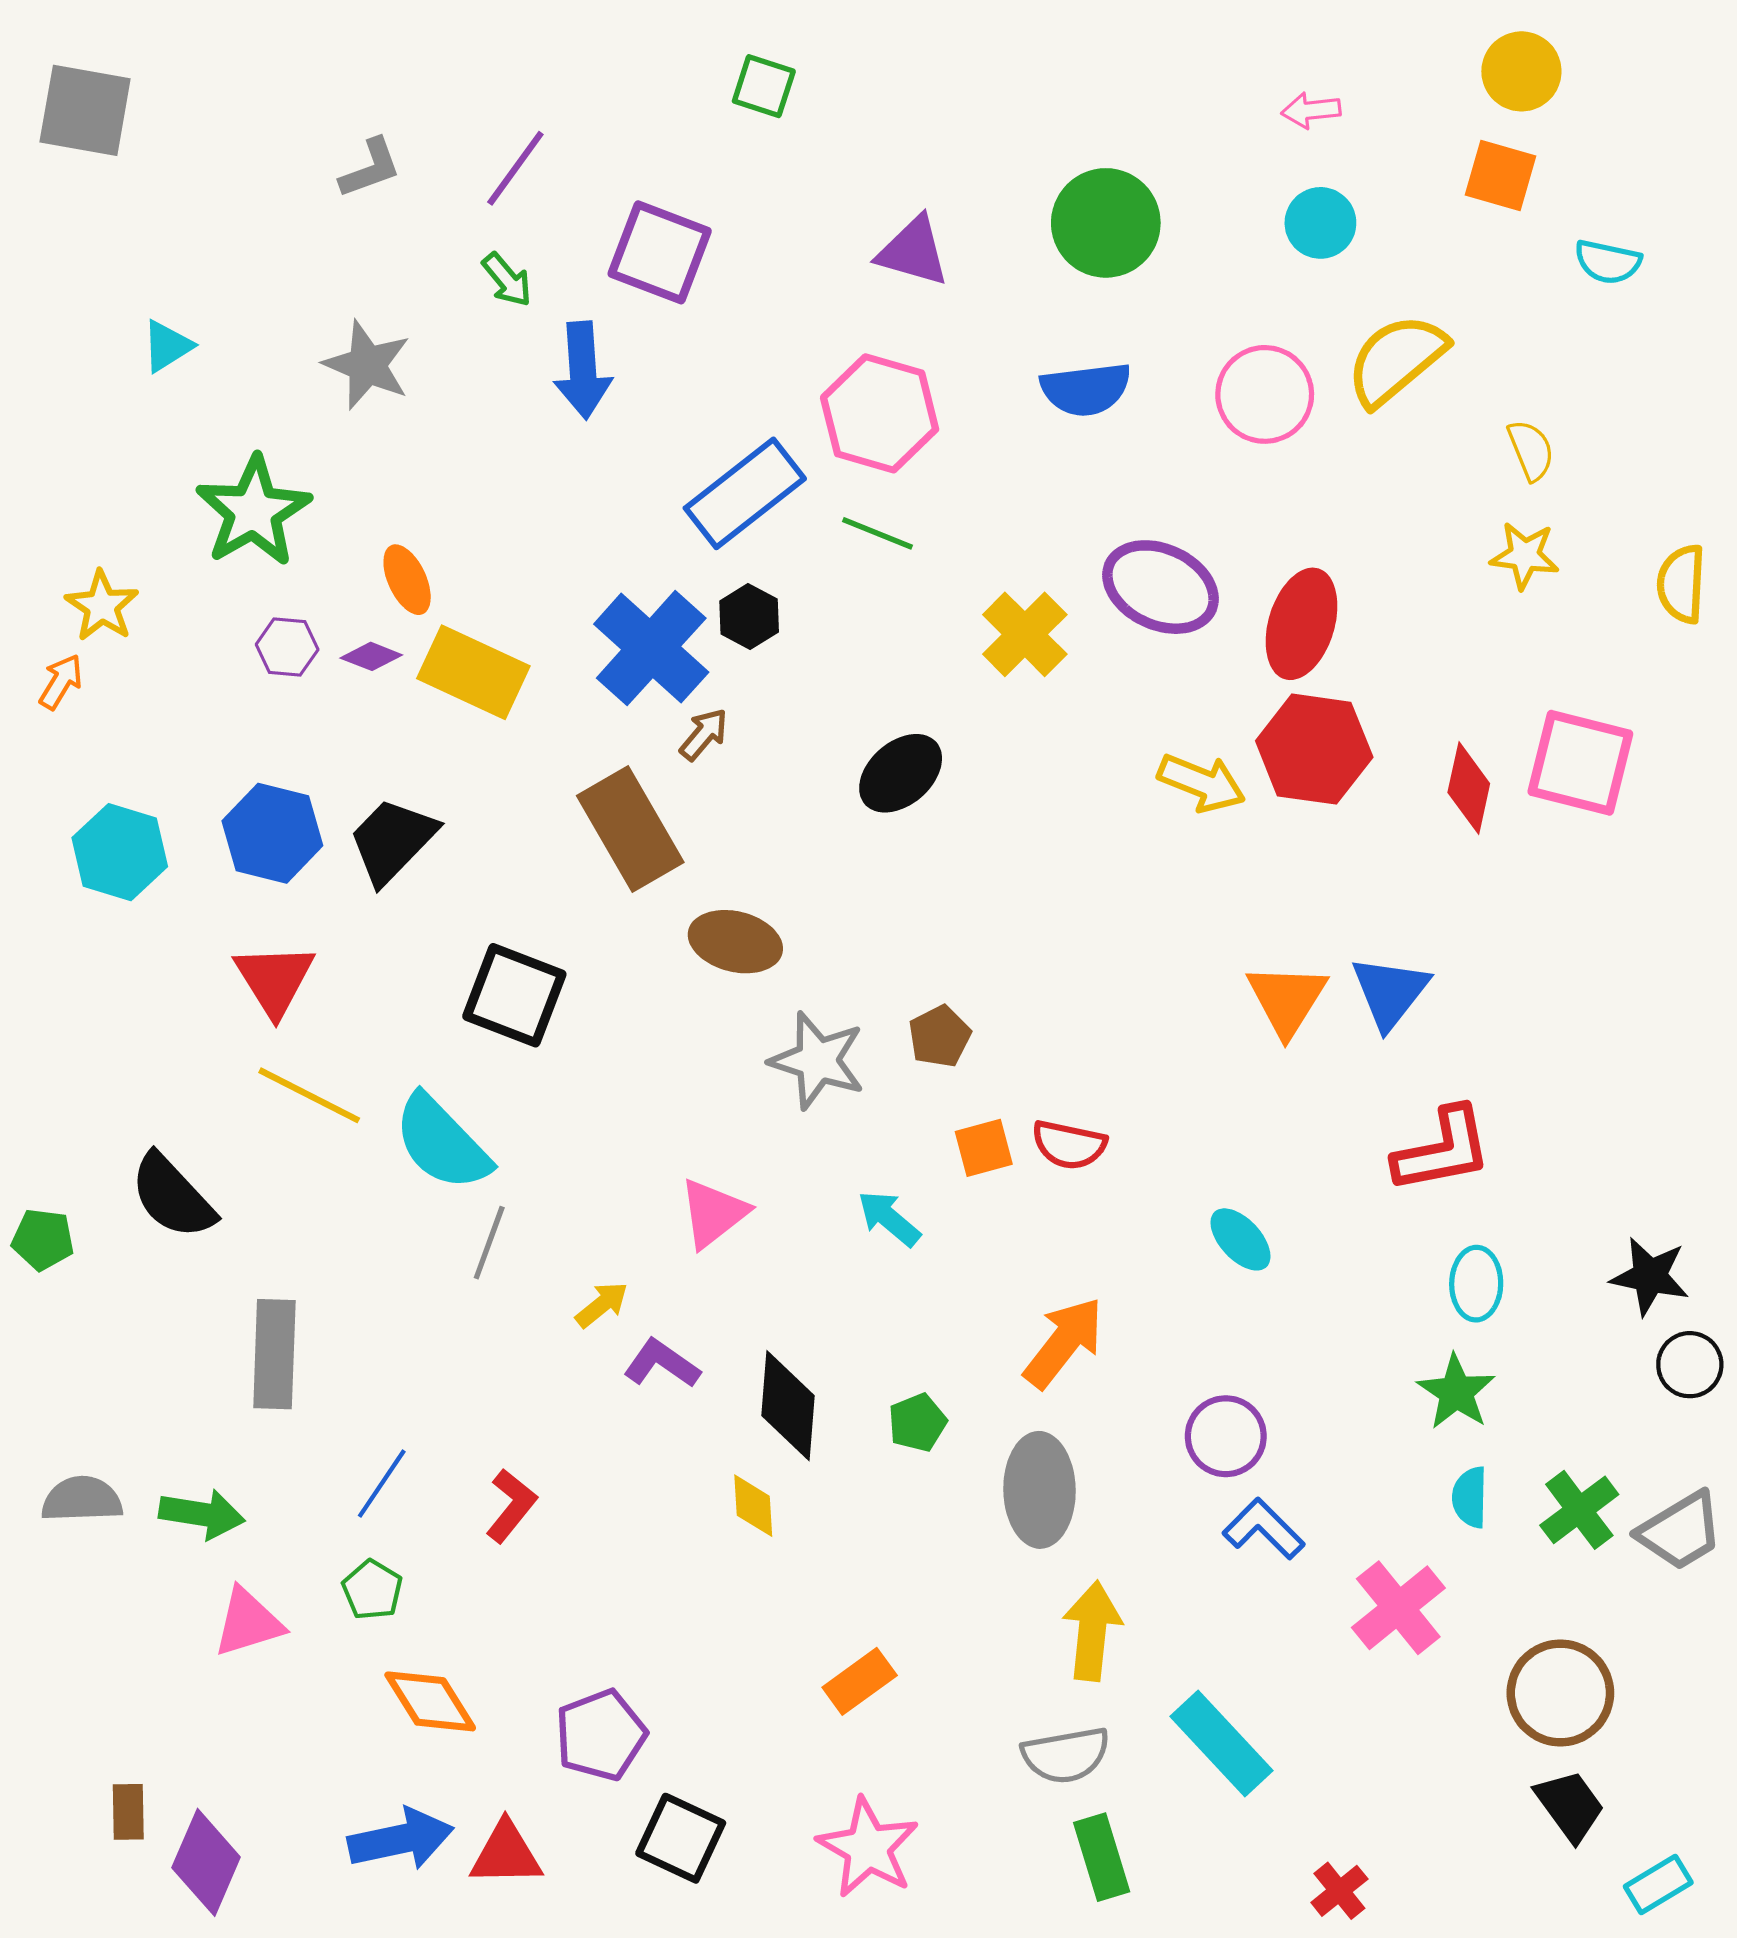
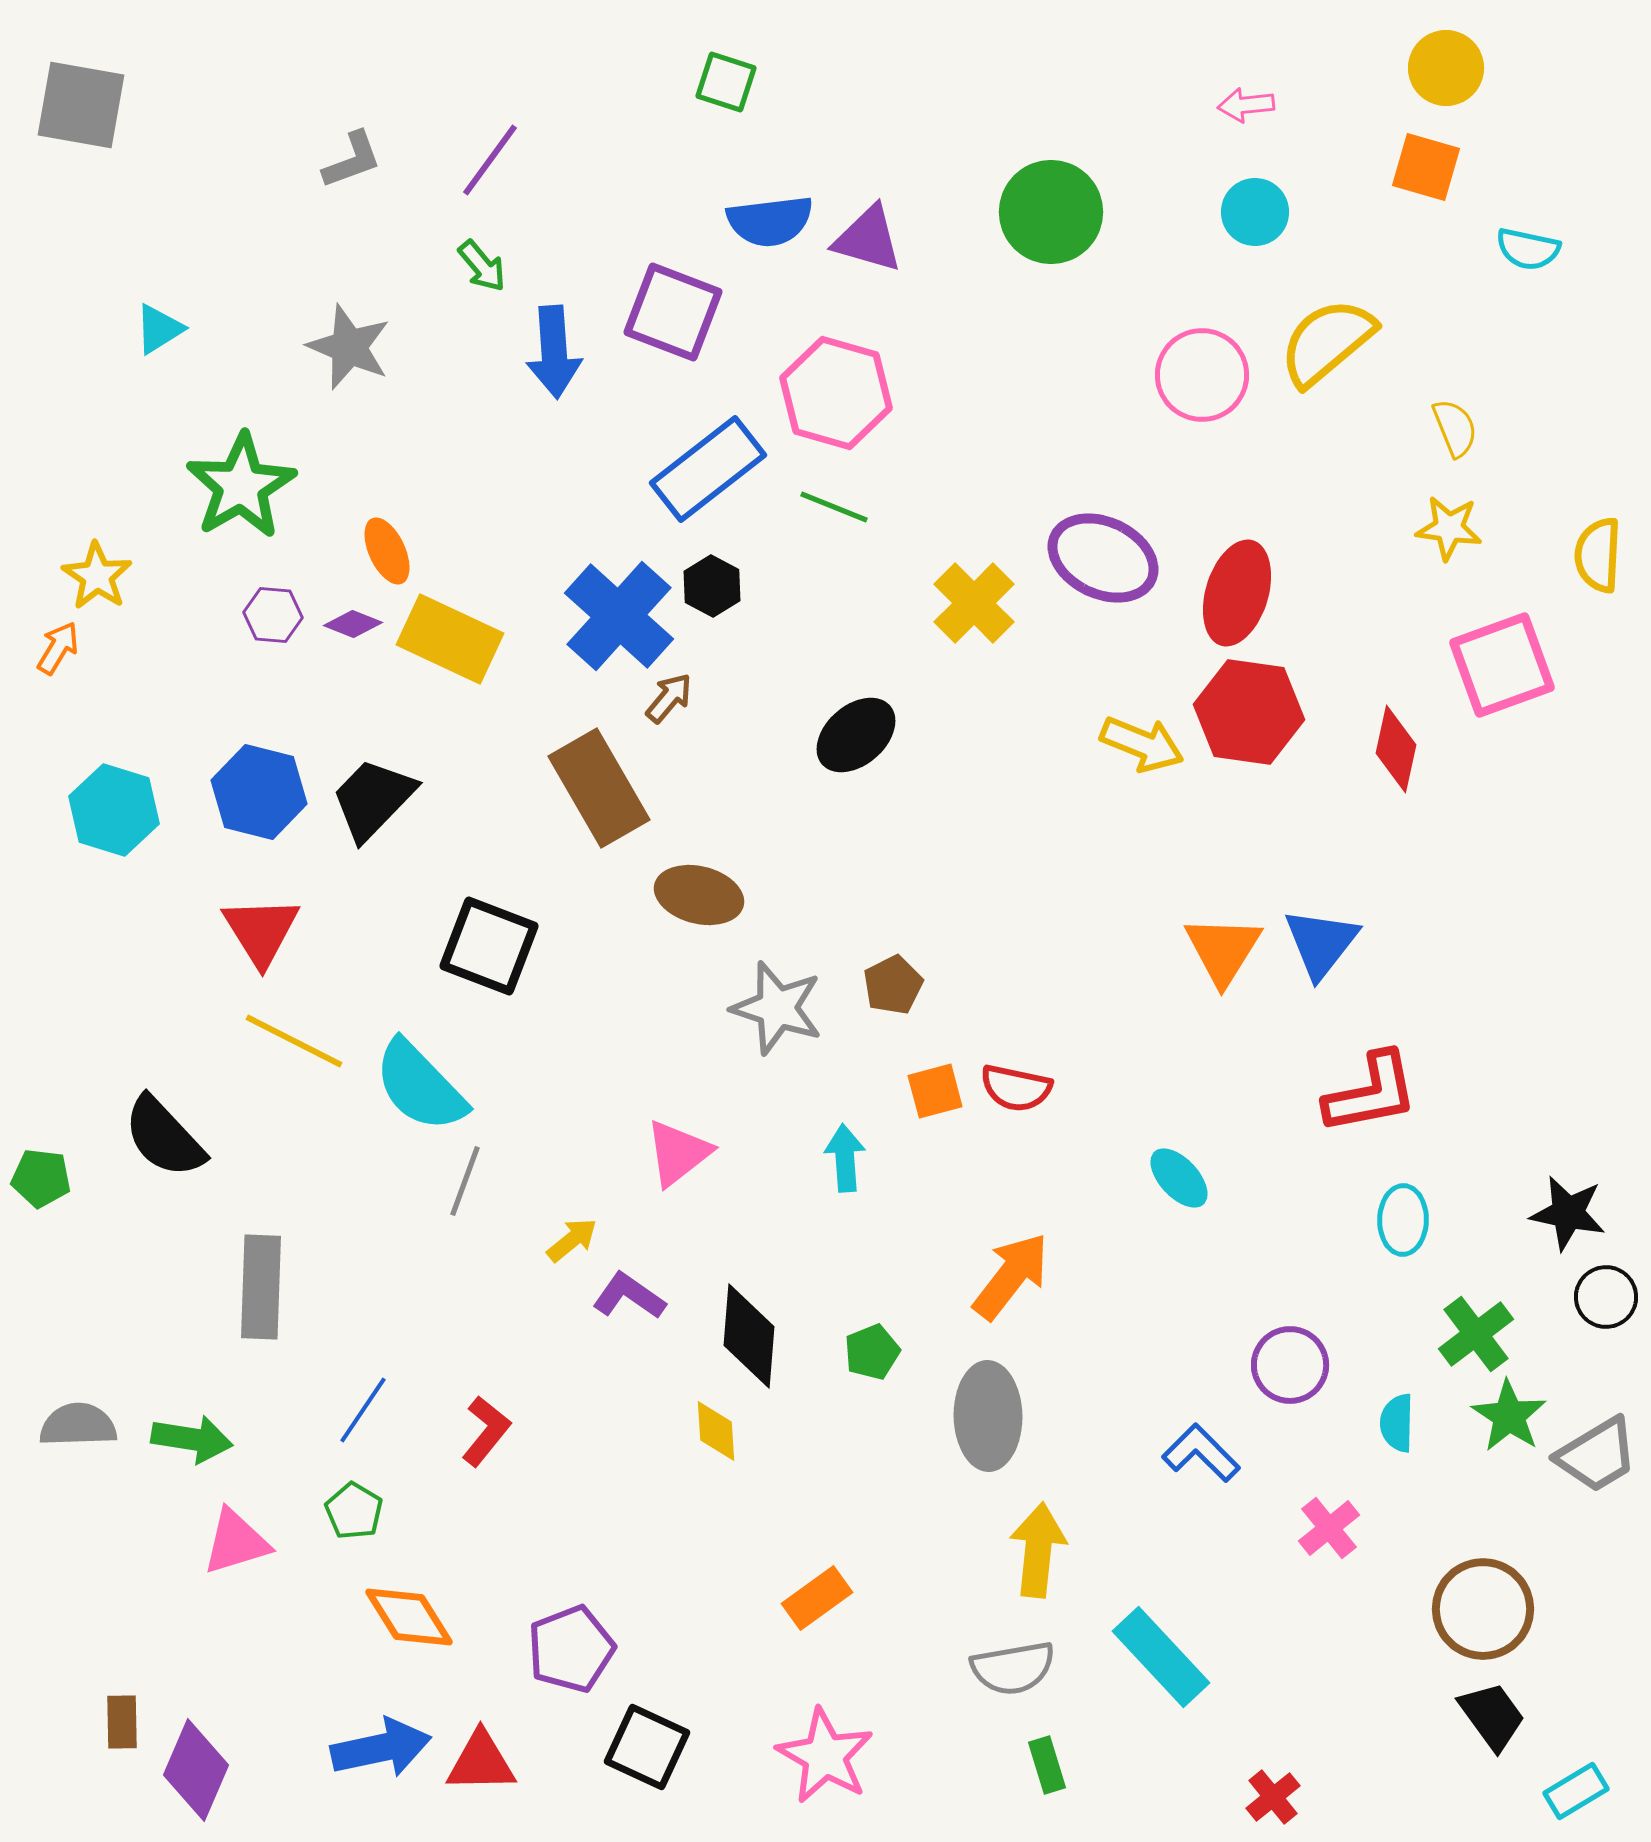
purple square: (660, 252) -> (673, 312), moved
blue semicircle: (1086, 389) -> (770, 221), moved
pink square: (1580, 763) -> (1502, 665), moved, turned -34
cyan arrow: (889, 1218) -> (845, 1158), turned 46
green star: (1456, 1392) -> (1509, 1416), moved
purple circle: (1226, 1436) -> (1290, 1365), moved
green cross: (1579, 1510) -> (1476, 1334), moved
pink cross: (1398, 1608) -> (1329, 1528), size x0.7
green rectangle: (1102, 1857) -> (1047, 1765), size x0.7

